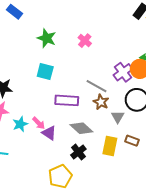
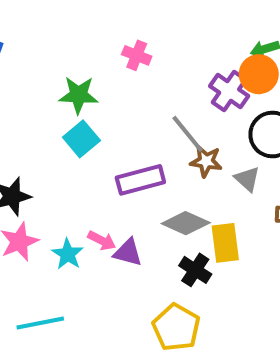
green star: (47, 38) -> (78, 95), moved
cyan square: (45, 71) -> (81, 139), turned -36
gray line: (96, 86) -> (188, 134), turned 40
yellow rectangle: (110, 146) -> (225, 243), moved

